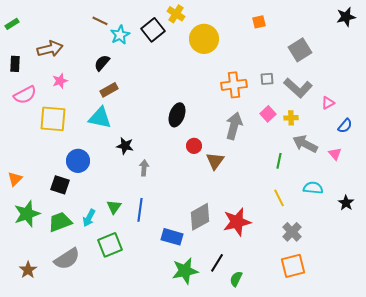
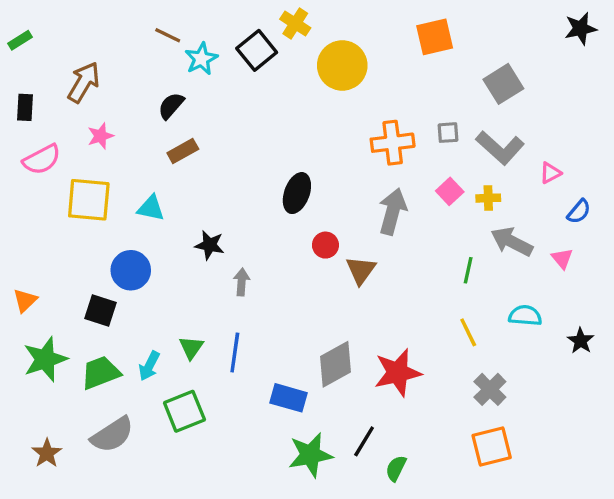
orange square: (259, 22) -> (435, 37), size x1.6
brown arrow: (50, 49) -> (84, 82), turned -45
cyan triangle: (100, 118) -> (151, 208), moved, size x0.7

